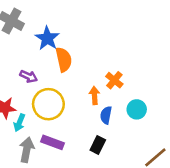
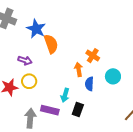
yellow circle: (48, 104) -> (29, 81), moved, size x0.6
cyan arrow: (19, 123) -> (65, 95), moved
black rectangle: (98, 145) -> (78, 109), moved

